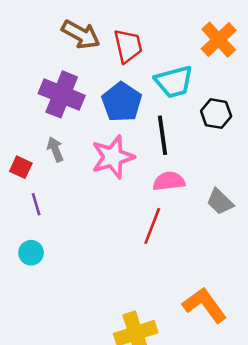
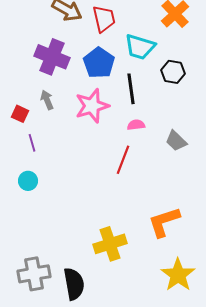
cyan trapezoid: (174, 82) -> (140, 47), turned 32
pink semicircle: (169, 181) -> (136, 125), size x0.7
orange L-shape: (205, 305) -> (164, 222), turned -72

